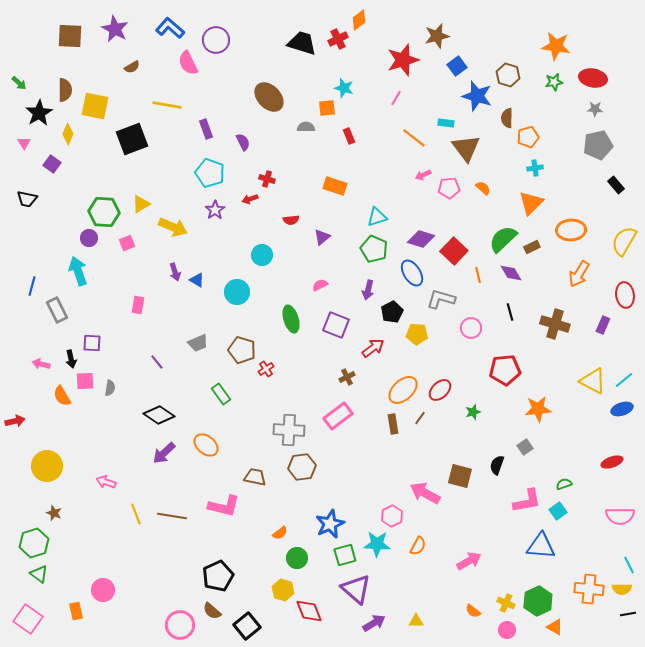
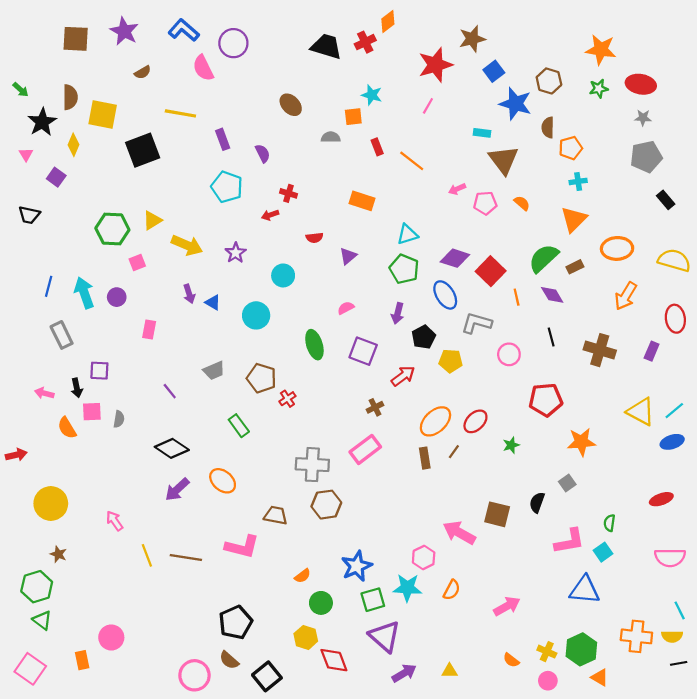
brown ellipse: (269, 97) -> (291, 105), size x0.7
orange line: (414, 138) -> (412, 161), moved
purple star: (215, 210) -> (236, 253), moved
purple circle: (89, 238) -> (117, 297), moved
yellow semicircle: (624, 241) -> (674, 260), turned 76
blue line: (32, 286) -> (49, 286), moved
pink arrow: (106, 482) -> (115, 521), turned 36
green semicircle: (564, 484) -> (609, 523), turned -63

